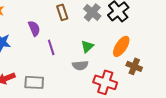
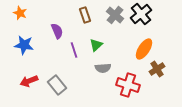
green triangle: (87, 46) -> (96, 45), moved
brown cross: (134, 66) -> (157, 69), turned 35
gray rectangle: (34, 82) -> (57, 85), turned 48

